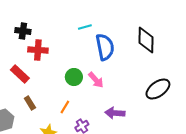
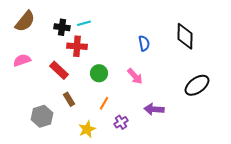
cyan line: (85, 27) -> (84, 23), moved
blue semicircle: (105, 47) -> (144, 43), size x0.6
green circle: (74, 77) -> (99, 73), moved

